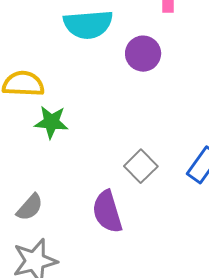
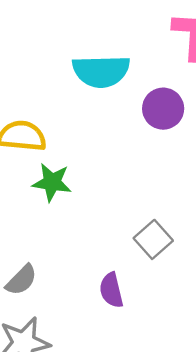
purple semicircle: (107, 212) -> (111, 290), size x0.7

